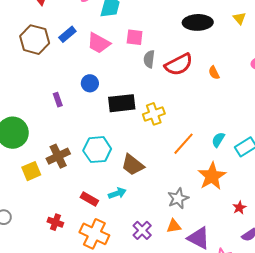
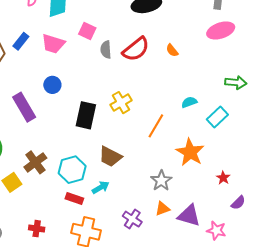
pink square: (135, 37) -> (87, 31), turned 30
purple rectangle: (58, 100) -> (24, 107), size x2.0
black rectangle: (122, 103) -> (86, 115), moved, turned -60
cyan semicircle: (218, 140) -> (189, 102), moved, turned 49
cyan hexagon: (97, 150) -> (72, 170), moved
red cross: (55, 222) -> (37, 229), moved

